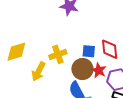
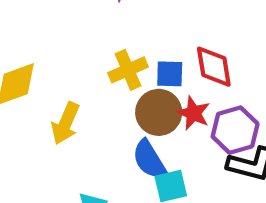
yellow cross: (58, 54) -> (128, 70), moved

